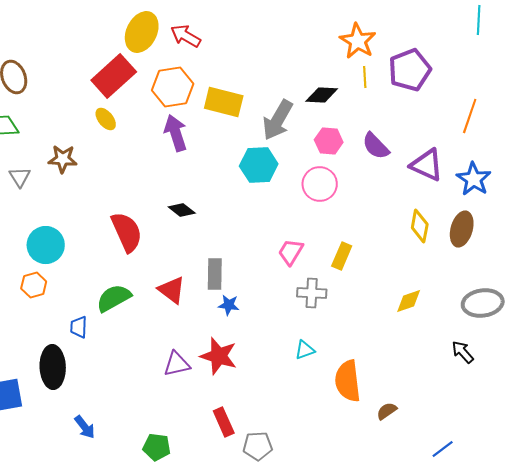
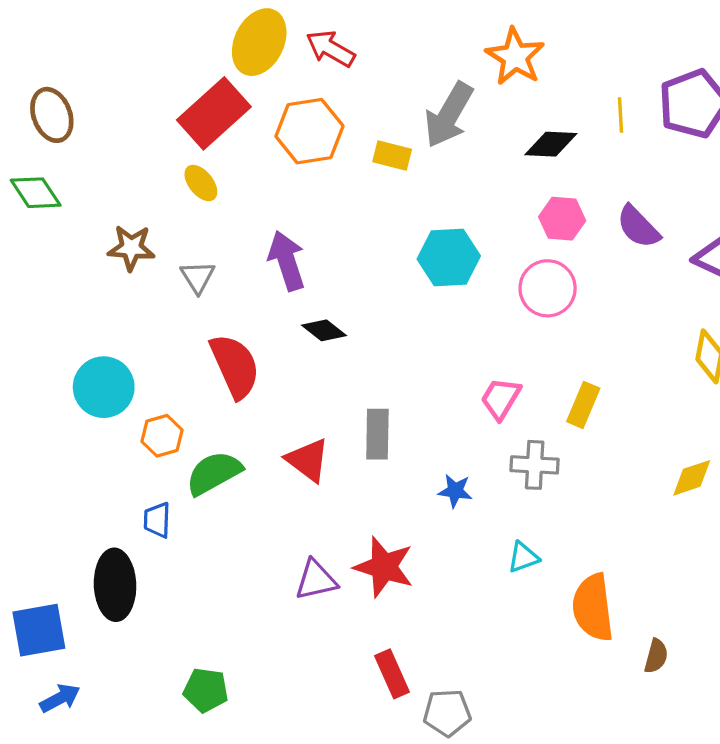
orange star: (358, 41) -> (515, 57), moved
yellow rectangle: (224, 102) -> (392, 155), size x0.6
gray arrow: (278, 120) -> (449, 115), moved
purple arrow: (176, 133) -> (287, 261), moved
gray triangle: (20, 177) -> (198, 277), moved
orange hexagon: (34, 285) -> (162, 436), moved
blue star: (229, 305) -> (455, 491), moved
brown semicircle: (387, 411) -> (656, 656), turned 140
blue arrow: (85, 427) -> (60, 698), moved, turned -80
green pentagon: (157, 447) -> (206, 690), moved

